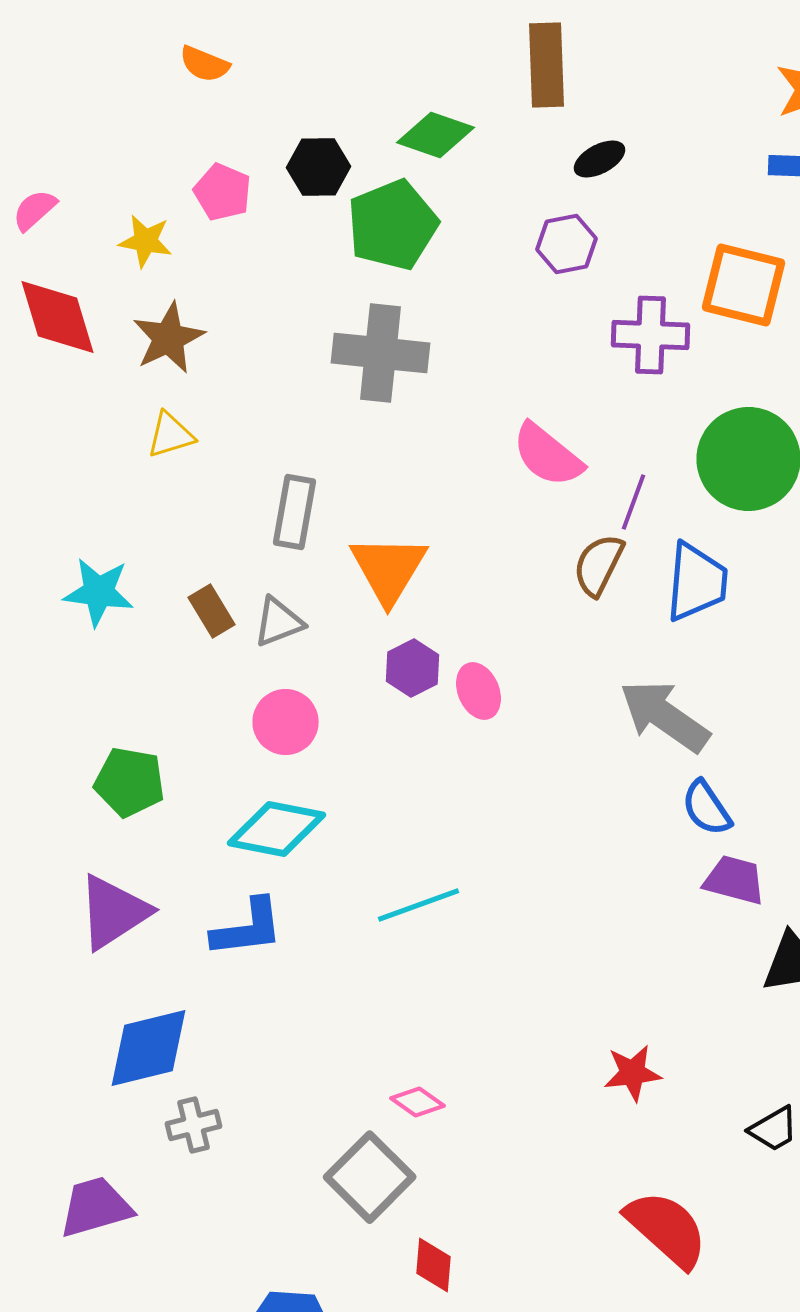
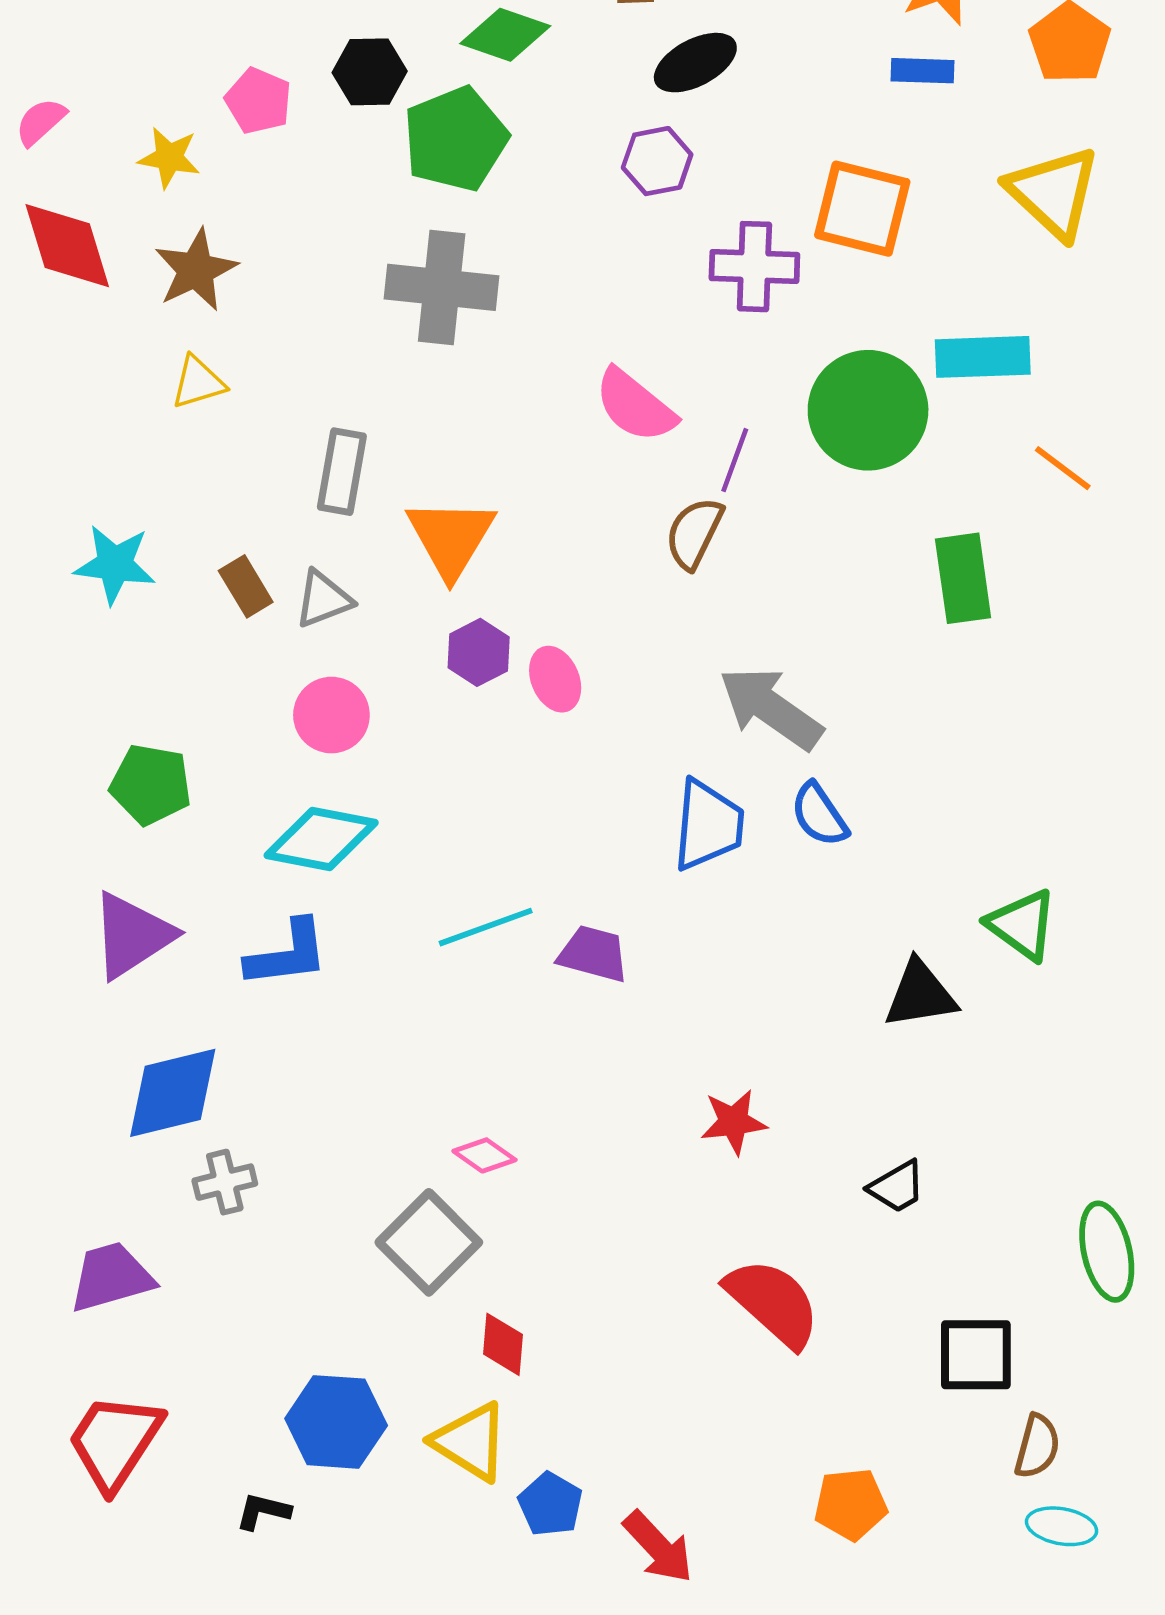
black ellipse: (600, 159) -> (695, 63), size x1.4
blue trapezoid: (696, 582) -> (708, 825), moved
purple trapezoid: (734, 880) -> (593, 954), moved

